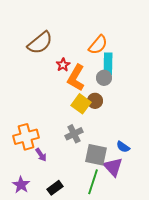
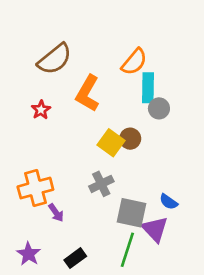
red star: (63, 65) -> (41, 110), moved
orange L-shape: (76, 78) -> (88, 93), moved
gray circle: (104, 78) -> (159, 108), moved

